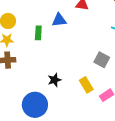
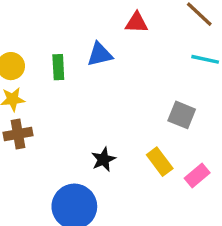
green rectangle: (38, 33) -> (58, 67), moved

